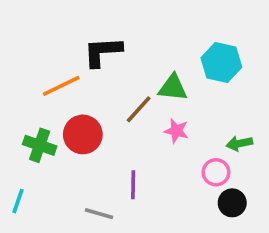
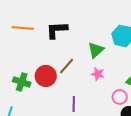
orange line: (61, 86) -> (23, 28), moved, turned 30
green triangle: (173, 88) -> (96, 50), turned -48
brown line: (139, 109) -> (67, 66), moved

